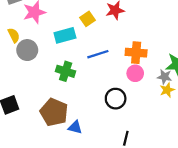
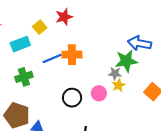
orange cross: (136, 53) -> (72, 55), moved
green cross: (66, 71) -> (24, 77), turned -30
pink circle: (135, 73) -> (99, 93), moved

